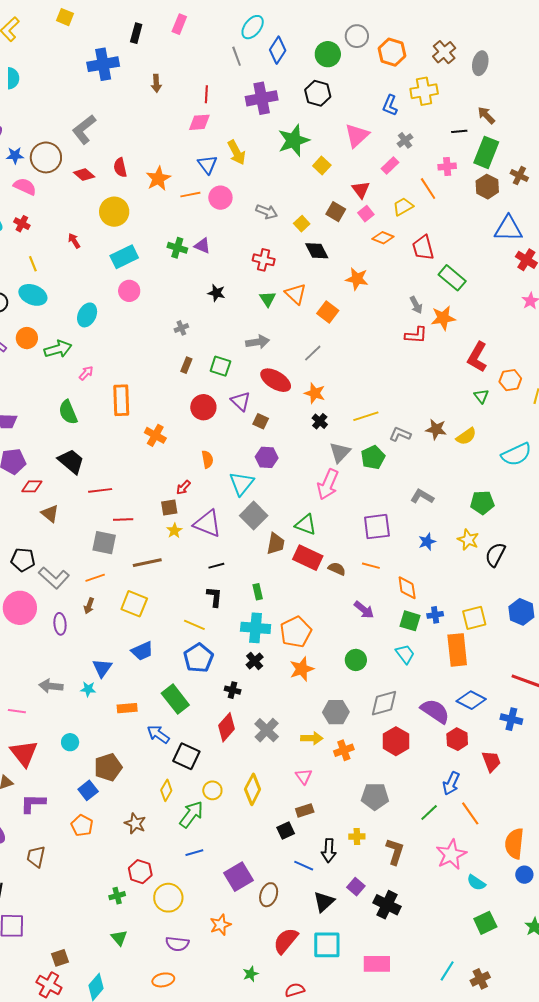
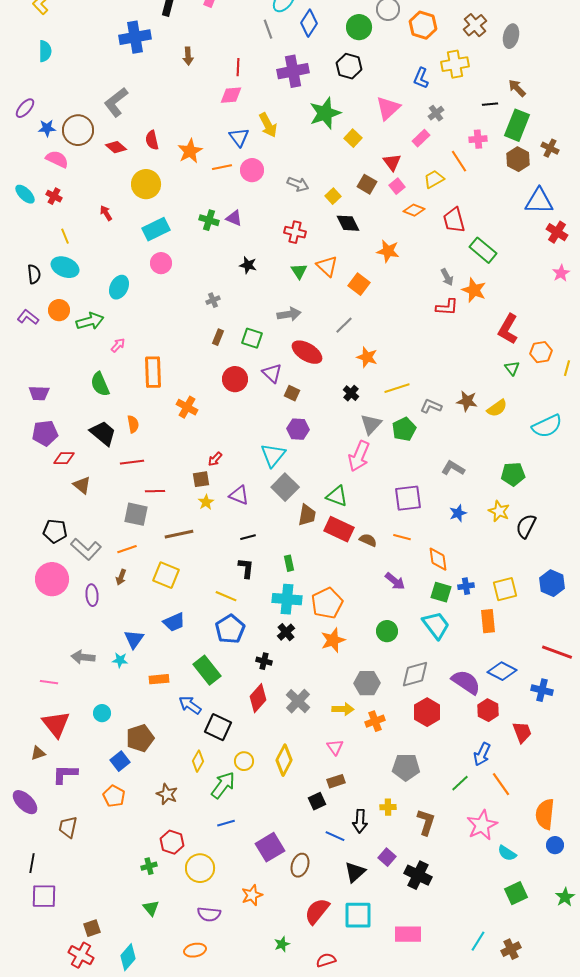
orange star: (443, 318) -> (474, 290), turned 30
orange star: (315, 393) -> (367, 357), moved
orange semicircle: (207, 459) -> (133, 424), moved
purple triangle: (207, 524) -> (239, 495), size x0.7
orange rectangle: (457, 650) -> (488, 621), size x0.7
cyan trapezoid: (405, 654) -> (436, 625), size x1.4

